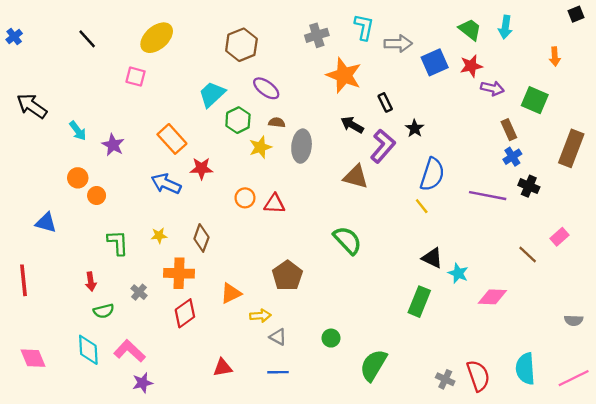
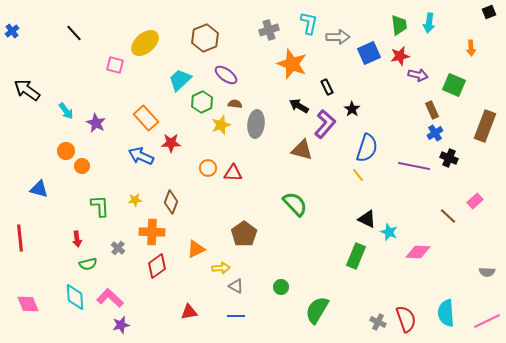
green trapezoid: (470, 29) -> (399, 25), turned 45
yellow ellipse: (157, 38) -> (145, 43), moved

